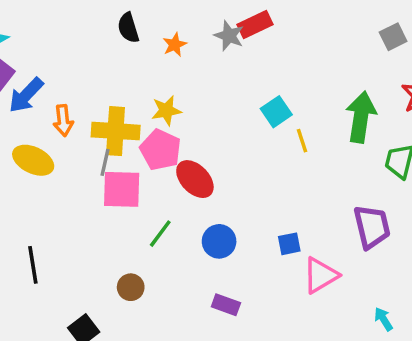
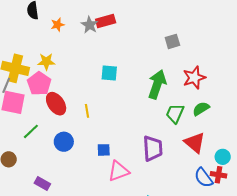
gray square: (393, 37) -> (172, 41), moved
cyan square: (276, 112) -> (109, 73), turned 30
yellow line: (302, 141) -> (87, 111), moved
purple rectangle: (226, 305) -> (42, 184), moved

